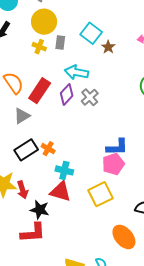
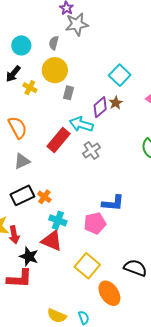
cyan square: (91, 33) -> (120, 75), moved
yellow cross: (39, 47) -> (30, 88), moved
red rectangle: (40, 91) -> (58, 140), moved
purple diamond: (67, 94) -> (100, 107), moved
pink pentagon: (113, 164) -> (95, 223), moved
yellow square: (101, 194) -> (87, 266), moved, turned -30

